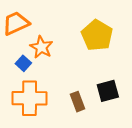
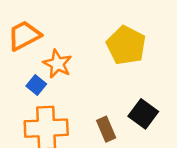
black square: (108, 91) -> (143, 114), turned -35

